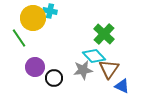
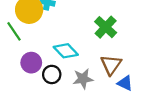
cyan diamond: (94, 56) -> (66, 51), moved
gray star: (83, 70) -> (83, 79), moved

